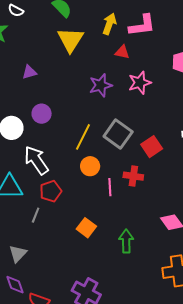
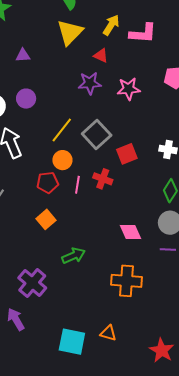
red triangle: (122, 52) -> (101, 56), moved
red pentagon: (51, 191) -> (48, 182), moved
green arrow: (126, 241) -> (74, 256), moved, turned 55

